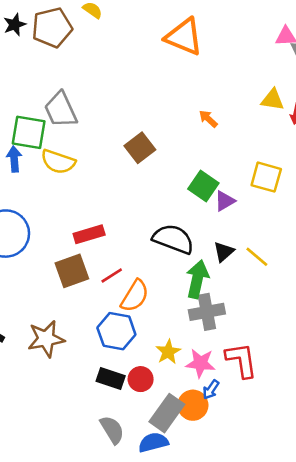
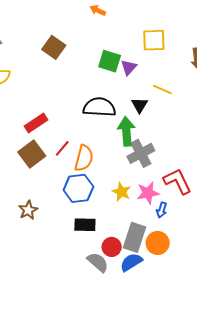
yellow line: (257, 257) -> (162, 89), moved
brown star: (46, 339) -> (28, 210), size x0.7
red circle: (141, 379) -> (112, 247), moved
orange circle: (193, 405) -> (158, 243), moved

